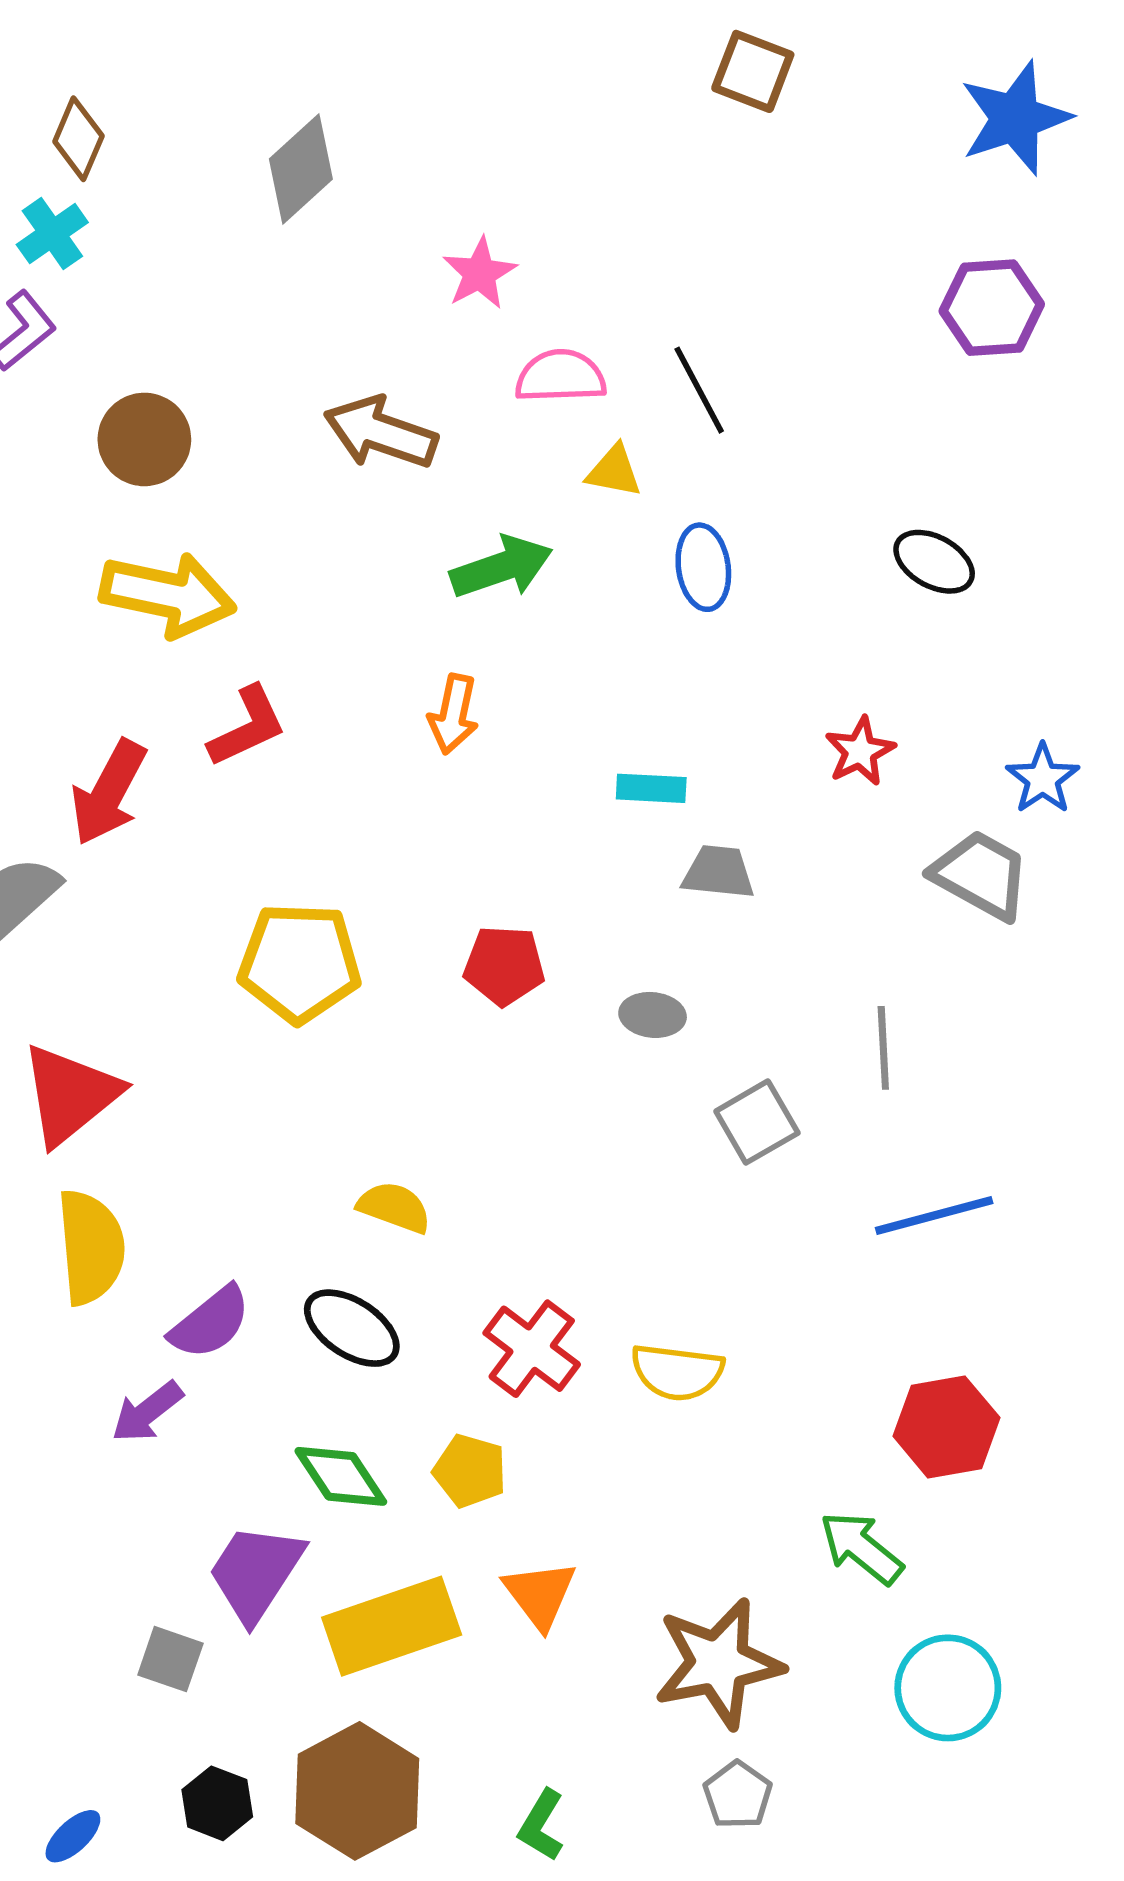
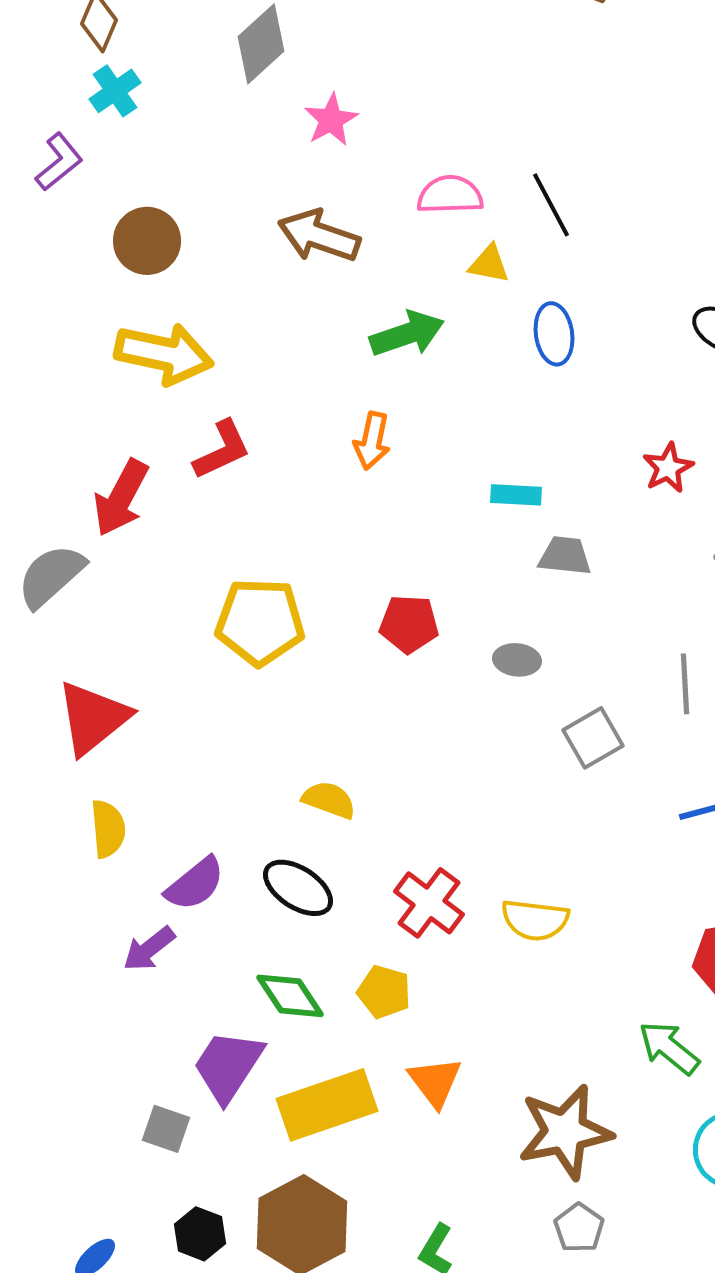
cyan cross: (52, 233) -> (115, 91), moved
pink star: (479, 273) -> (331, 120), moved
yellow semicircle: (91, 1247) -> (108, 829), size x0.7

